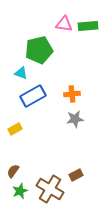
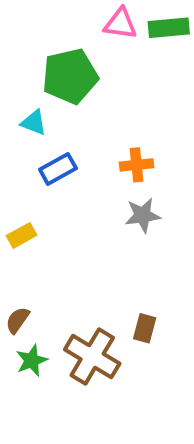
blue rectangle: (33, 96) -> (58, 169), size x0.7
brown rectangle: (76, 175) -> (145, 328), turned -48

